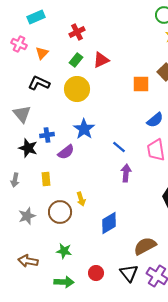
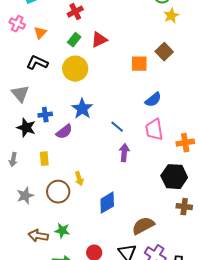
brown arrow: (28, 261) -> (38, 236), moved

